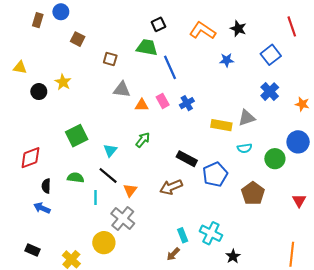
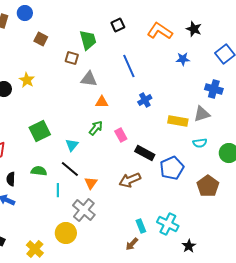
green trapezoid: (147, 47) -> (88, 40), moved, turned 65
gray triangle: (122, 89) -> (89, 79), moved
blue cross: (270, 92) -> (214, 89), moved, turned -30
pink rectangle: (163, 101) -> (121, 135), moved
green arrow: (143, 140) -> (96, 128), moved

